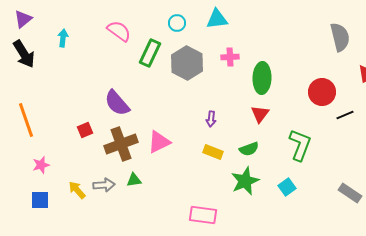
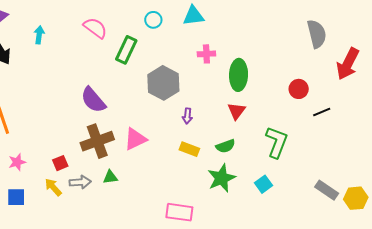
gray hexagon: (187, 63) -> (163, 83), moved
red circle: (322, 92) -> (299, 89), size x0.7
red square: (85, 130) -> (60, 163), moved

